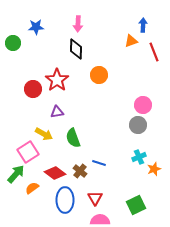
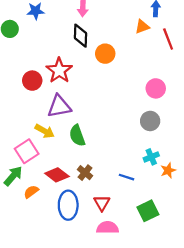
orange circle: (99, 75) -> (105, 54), moved
pink circle: (143, 105) -> (156, 88), moved
purple triangle: (57, 112) -> (59, 106), size x1.6
blue line: (99, 163) -> (127, 177), moved

